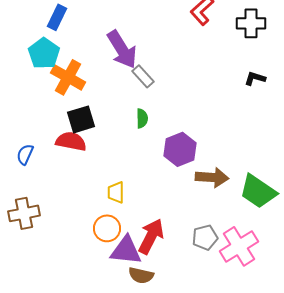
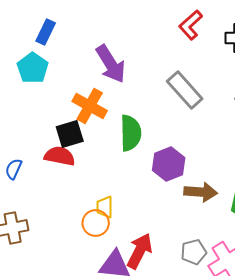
gray rectangle: (143, 76) -> (185, 90), moved, size x1.6
orange cross: (68, 77) -> (90, 106), moved
green semicircle: (142, 118) -> (131, 133), size x1.8
orange circle: (107, 228) -> (96, 223), moved

